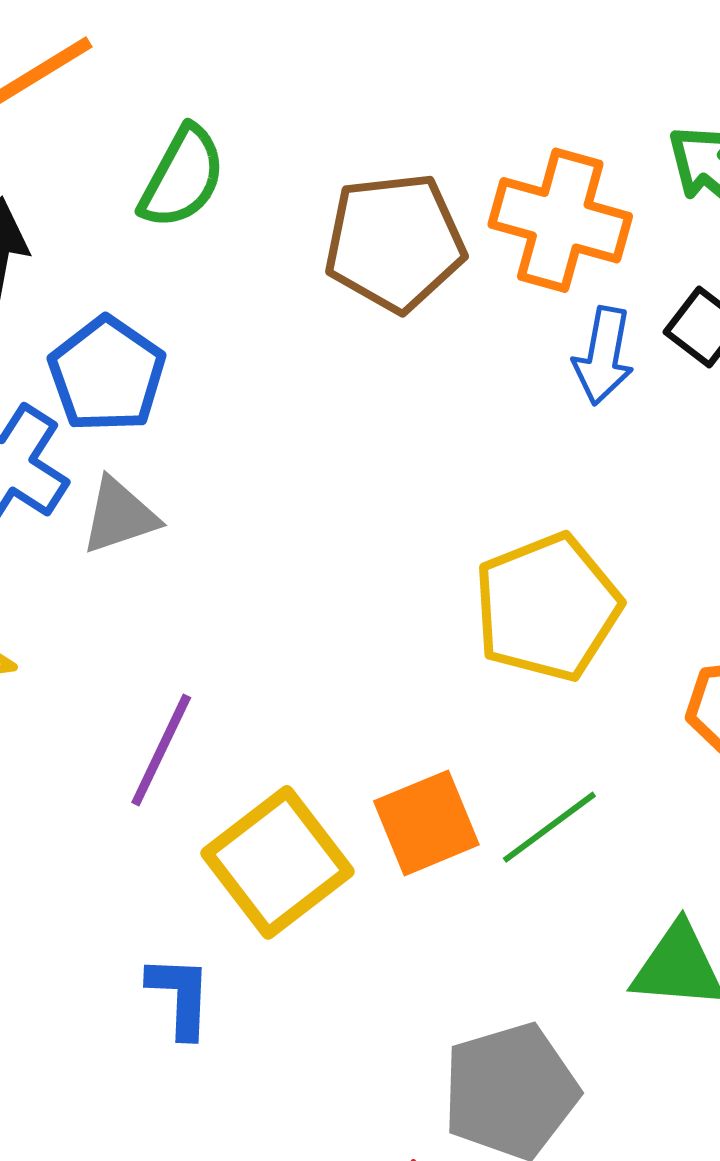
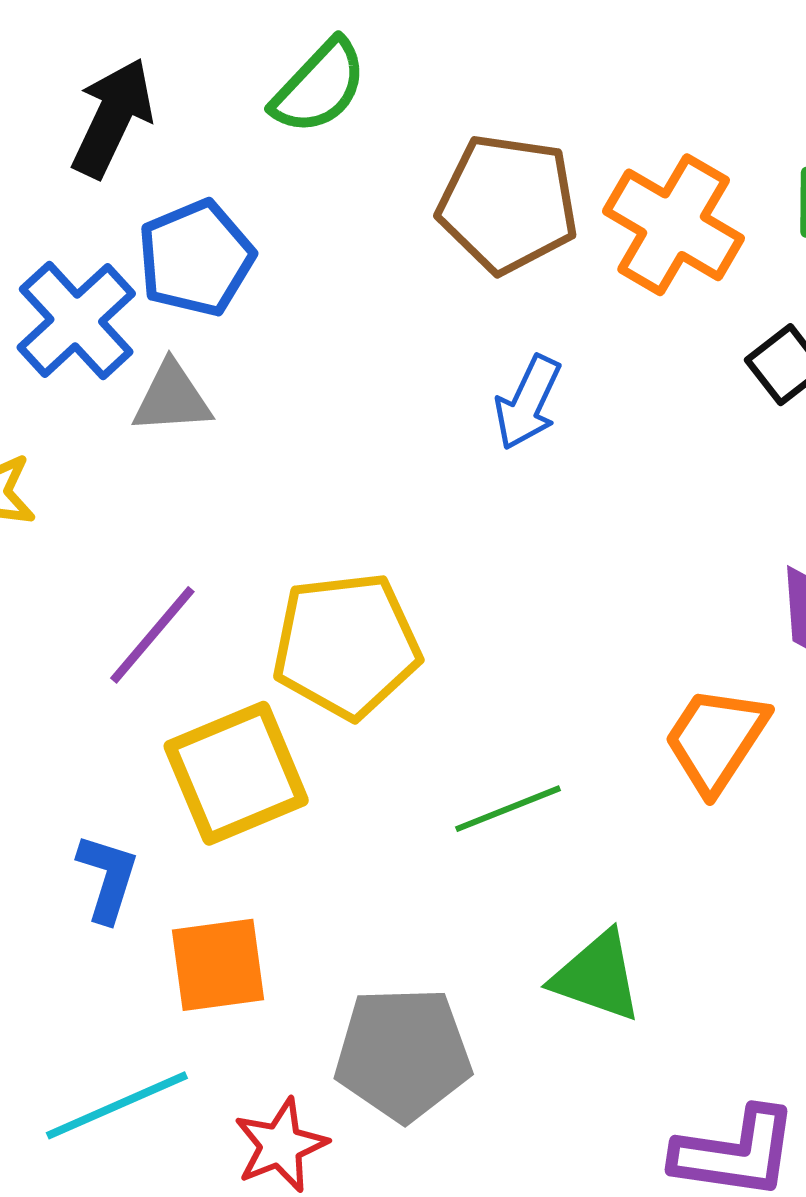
blue arrow: (603, 356) -> (528, 403), moved
yellow pentagon: (547, 607) -> (346, 645), moved
orange square: (426, 823) -> (218, 965), moved

